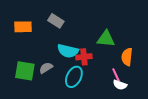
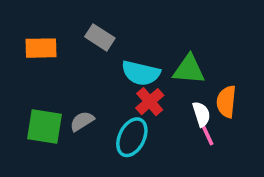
cyan semicircle: (68, 51) -> (141, 73), moved
red cross: (84, 57) -> (150, 102), turned -35
white semicircle: (120, 85) -> (201, 114), moved, turned -128

